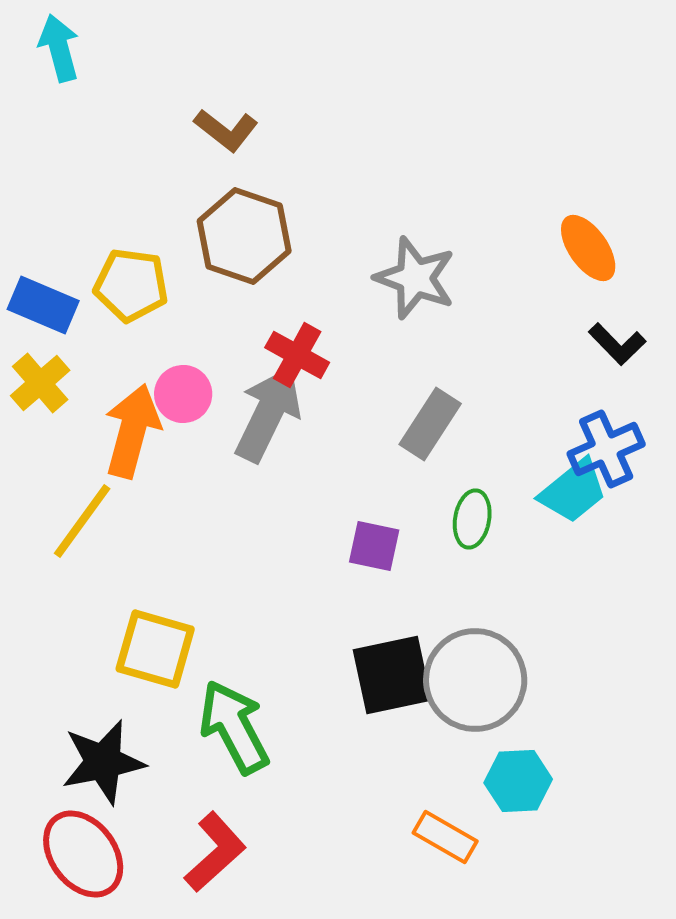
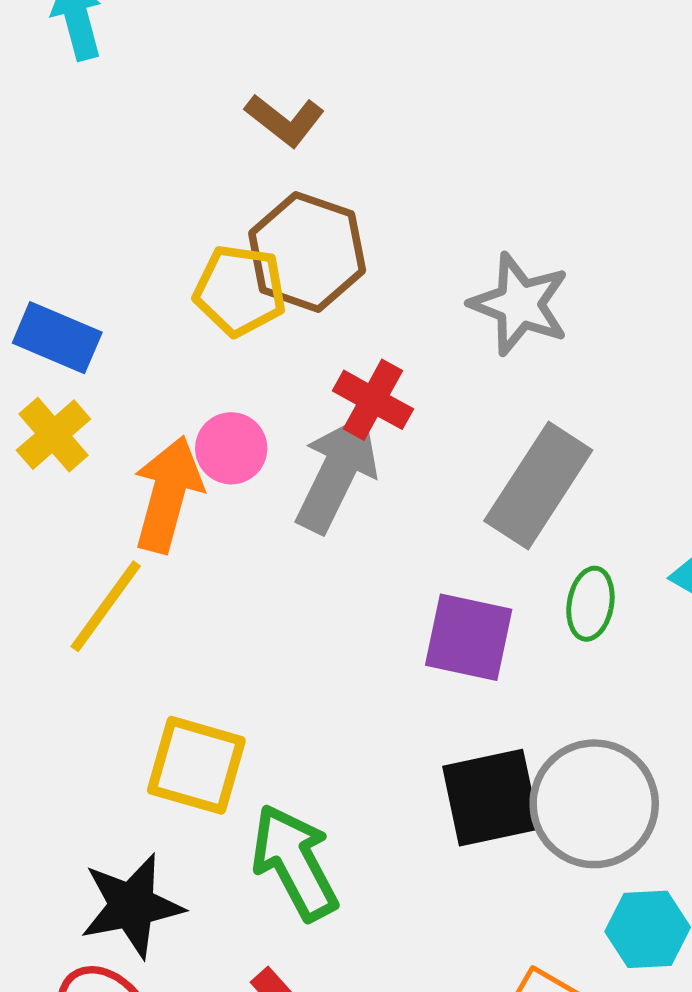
yellow pentagon: (131, 285) -> (240, 290), moved
gray rectangle: (430, 424) -> (538, 486), size x1.4
purple square: (374, 546) -> (469, 637), size x1.4

